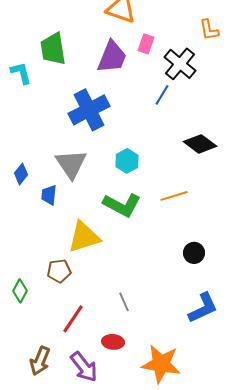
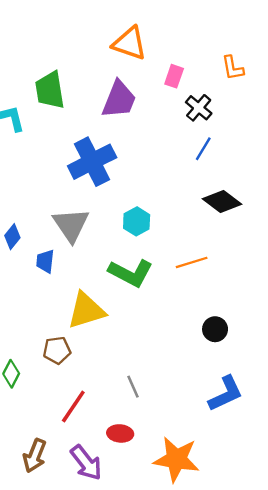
pink rectangle: (146, 44) -> (174, 76), moved
black cross: (180, 64) -> (199, 108), size x0.7
blue line: (162, 95) -> (203, 149), moved

